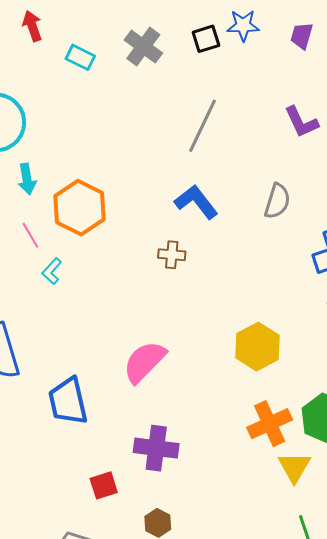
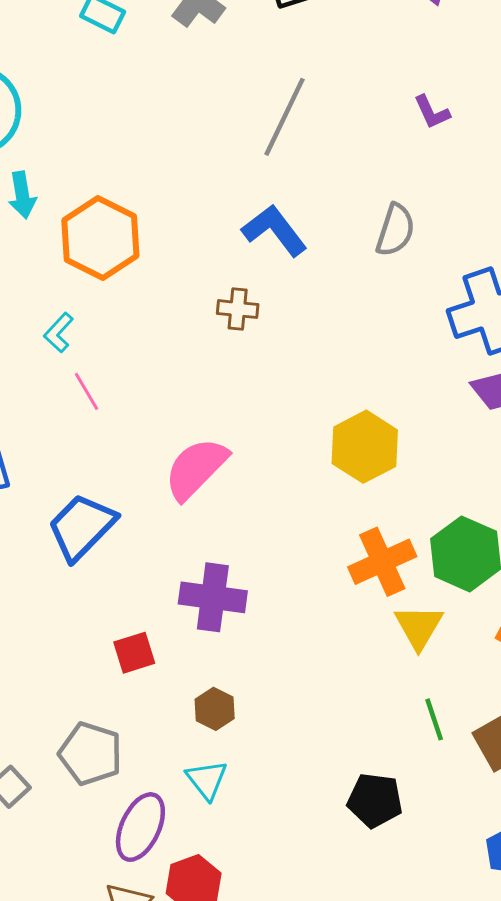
purple L-shape: (301, 122) -> (432, 112), size x0.7
pink line: (30, 235) -> (86, 391), moved
blue trapezoid: (68, 401) -> (82, 527), turned 57

